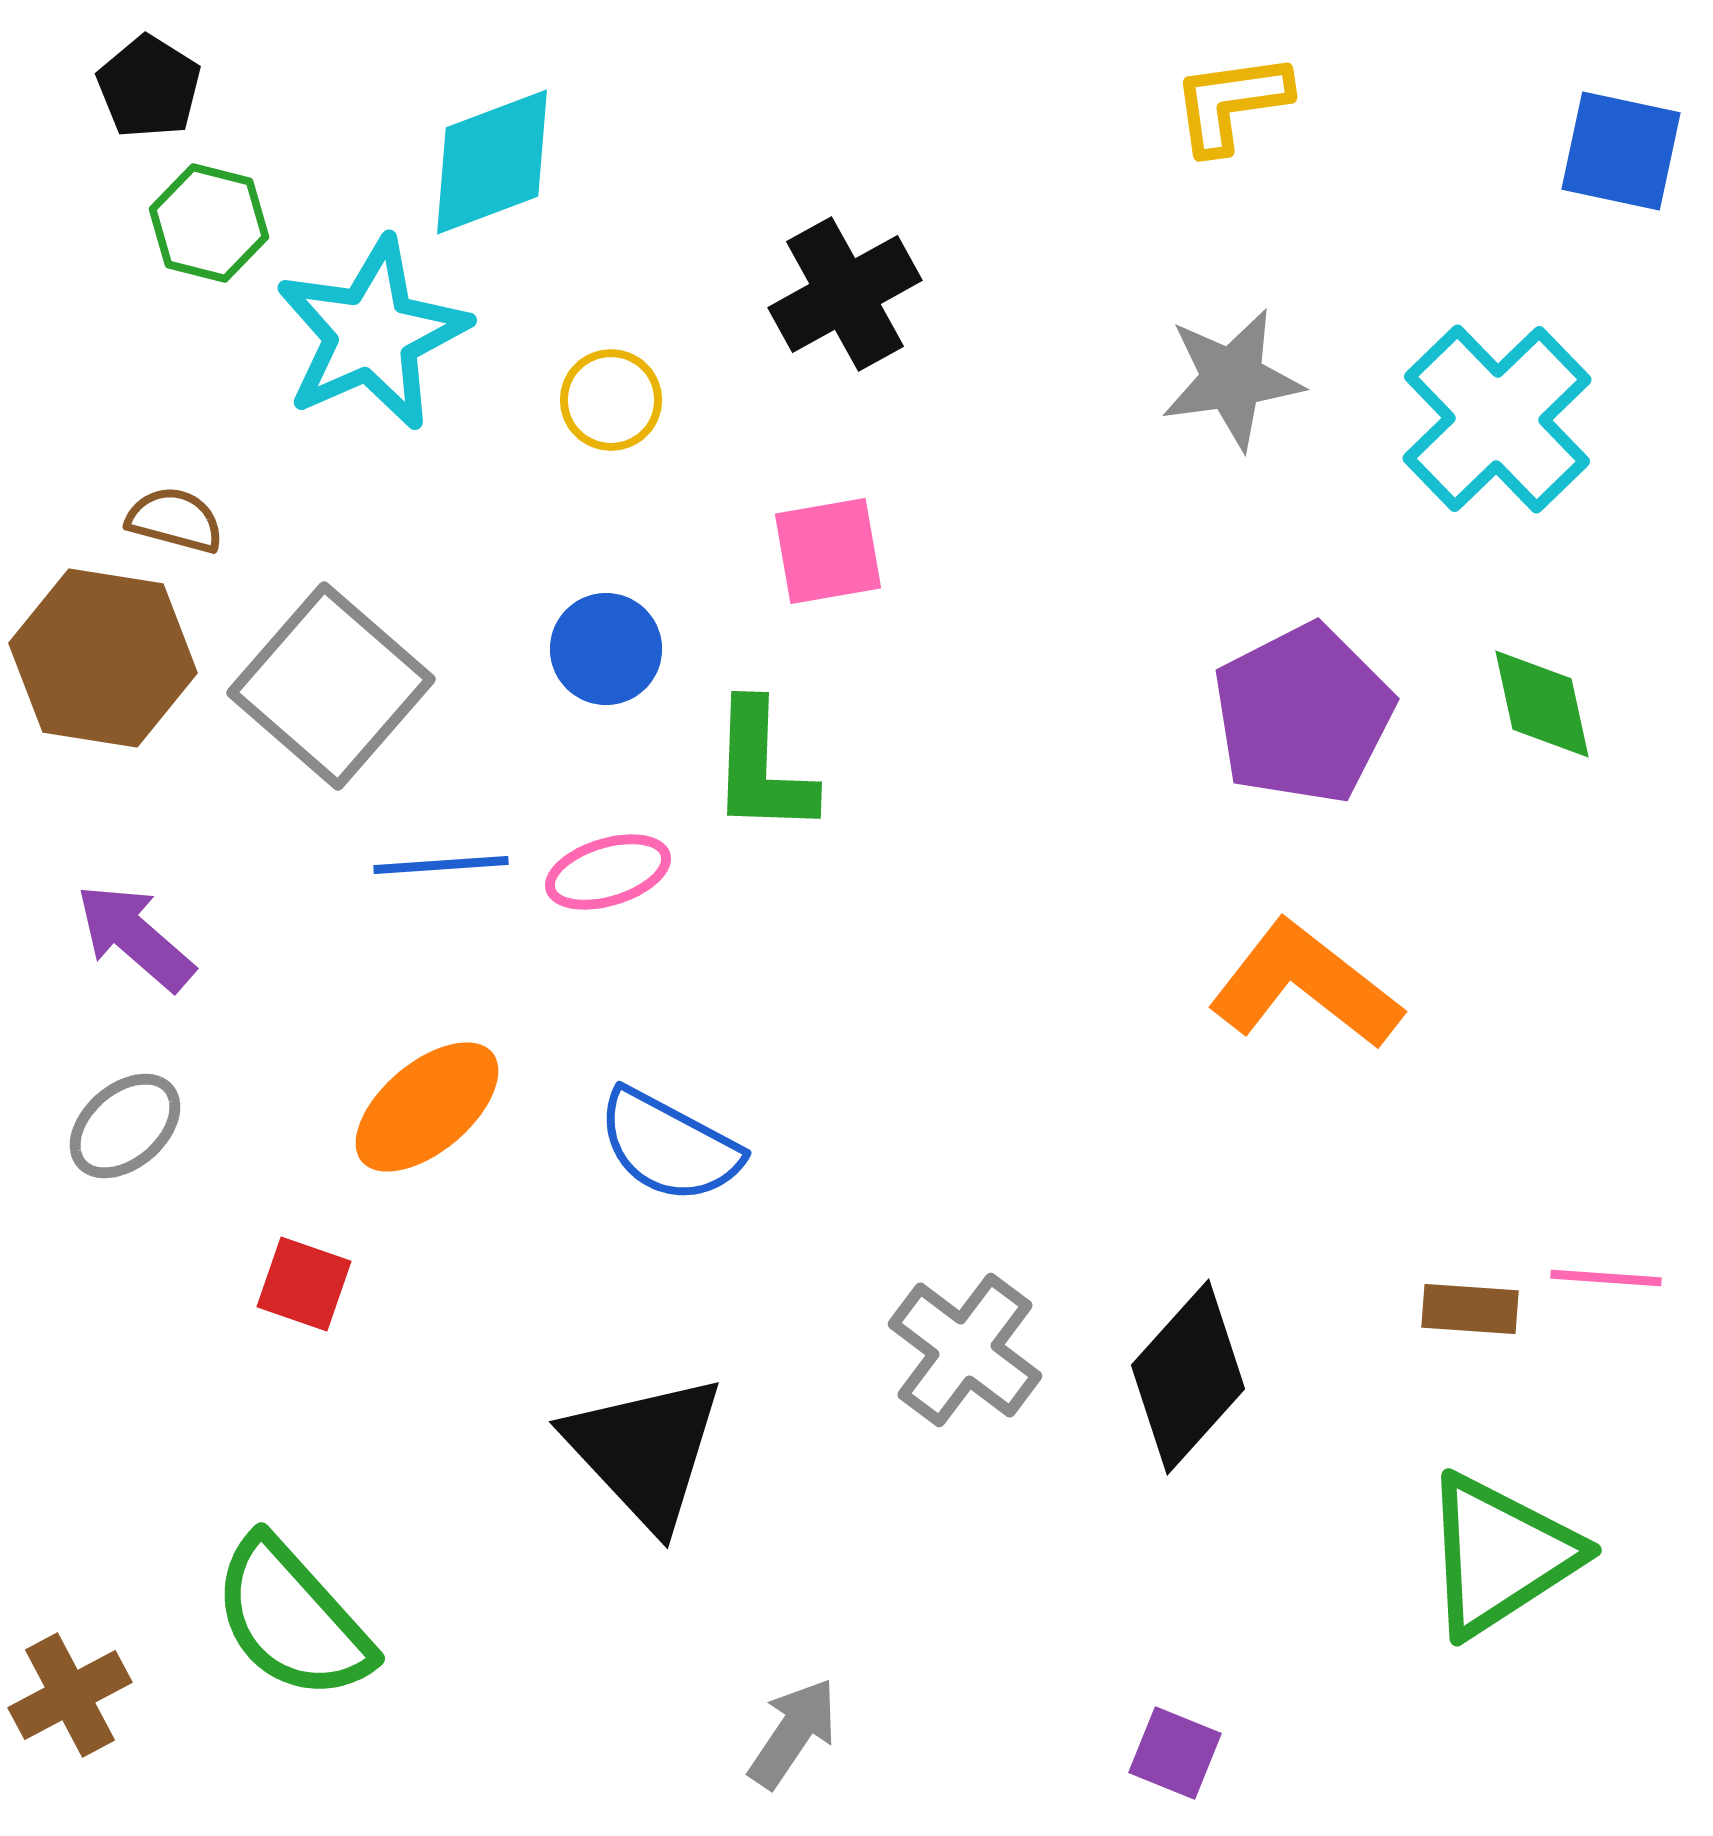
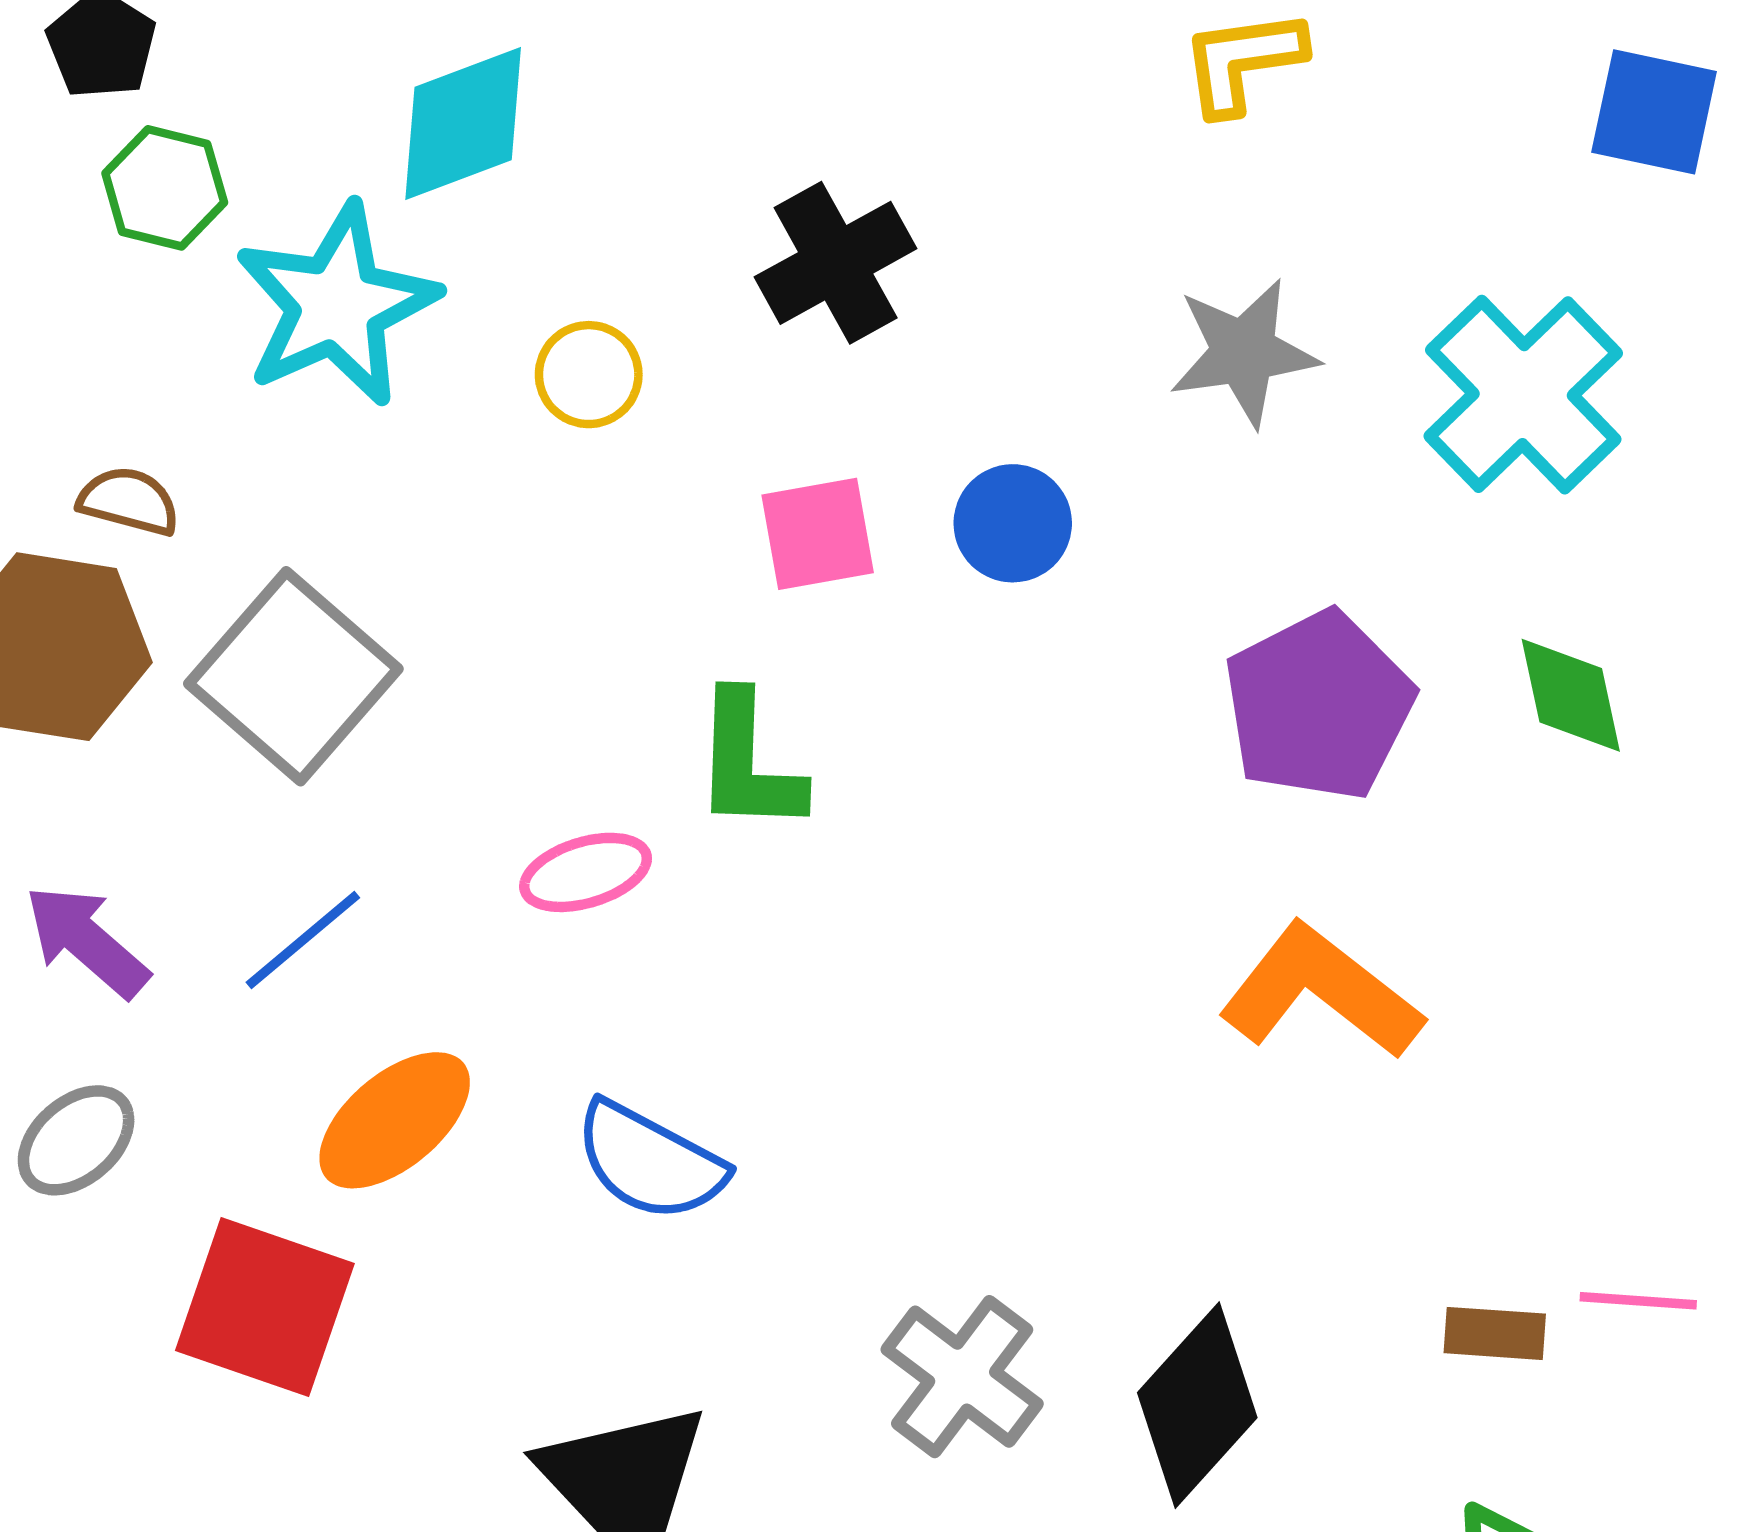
blue circle: (606, 649) -> (1013, 523), moved
blue line: (441, 865) -> (303, 940), moved, turned -36
red square: (304, 1284) -> (265, 1307), size x1.8

